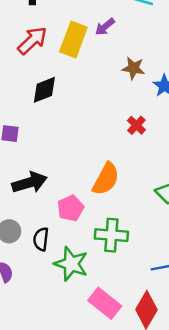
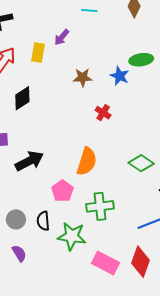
yellow rectangle: (73, 39) -> (38, 53), size x0.7
brown star: (133, 68) -> (83, 77), moved
black arrow: (30, 183) -> (29, 161), moved

